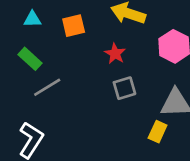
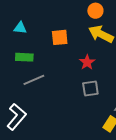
cyan triangle: (32, 19) -> (20, 28), moved
green rectangle: (30, 59) -> (24, 57), turned -48

